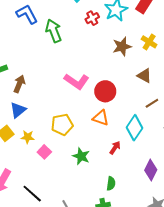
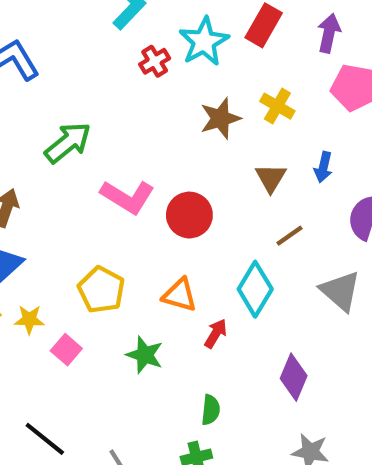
green arrow: (54, 31) -> (68, 143), moved, turned 75
brown triangle: (144, 76) -> (271, 178), turned 35
orange triangle: (101, 118) -> (180, 295), moved
yellow pentagon: (62, 125) -> (101, 290), turned -30

